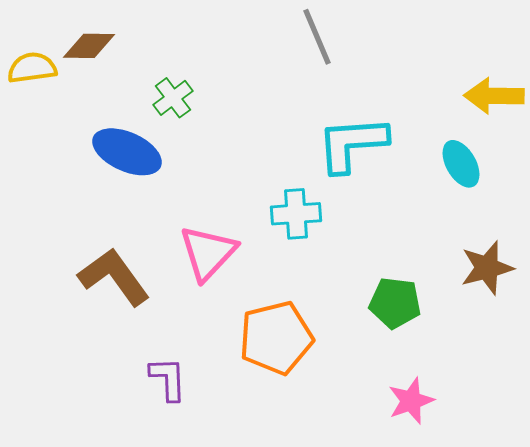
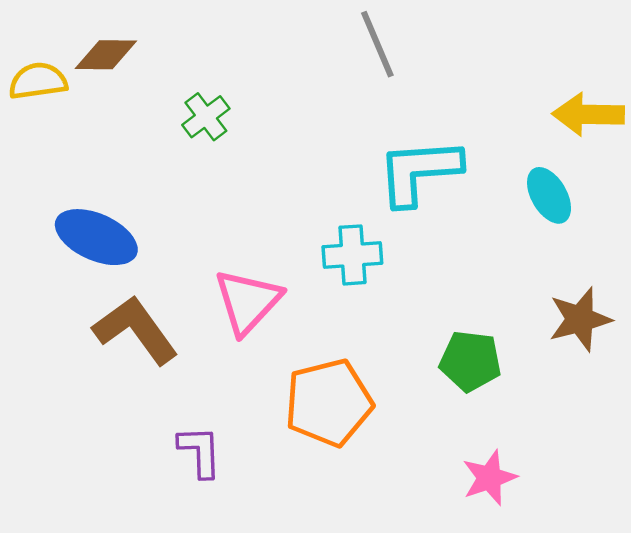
blue ellipse: (127, 152) -> (96, 237), moved

